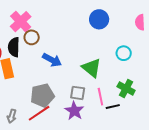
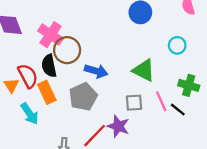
brown circle: (32, 37) -> (67, 50), size x1.5
gray pentagon: (42, 95) -> (83, 97), moved
black line: (113, 107) -> (178, 110), turned 64
purple star: (74, 111) -> (118, 126), moved

